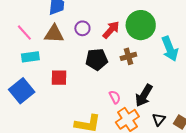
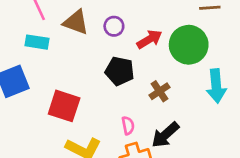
brown cross: (128, 56) -> (159, 91), moved, turned -35
red square: (59, 78) -> (64, 106), moved, size x1.4

